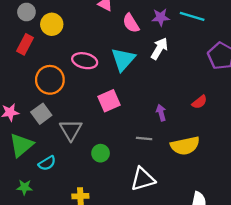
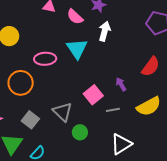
pink square: (109, 101) -> (93, 95), moved
red semicircle: (199, 102) -> (151, 67), size x1.5
gray square: (41, 114) -> (30, 120), moved
gray triangle: (71, 130) -> (63, 112), moved

